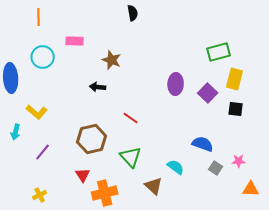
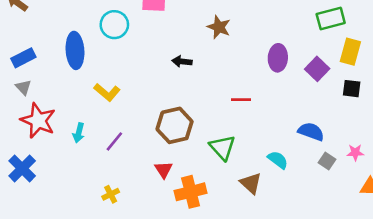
brown star: (112, 60) -> (219, 27), moved
red line: (131, 118) -> (241, 100), moved, turned -35
cyan arrow: (16, 132) -> (79, 133), moved

